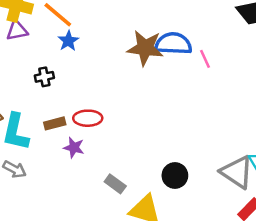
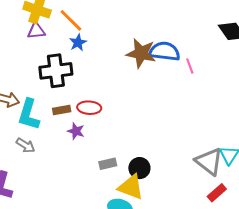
black cross: (44, 77) -> (56, 71), size x2.0
black circle: (175, 175) -> (139, 168), moved
gray rectangle: (115, 184) -> (108, 164), turned -54

